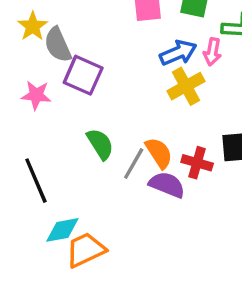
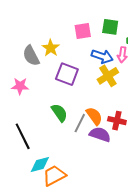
yellow star: (33, 26) -> (51, 48), moved
blue arrow: (178, 53) -> (102, 56), turned 45
purple square: (83, 75) -> (67, 74), moved

